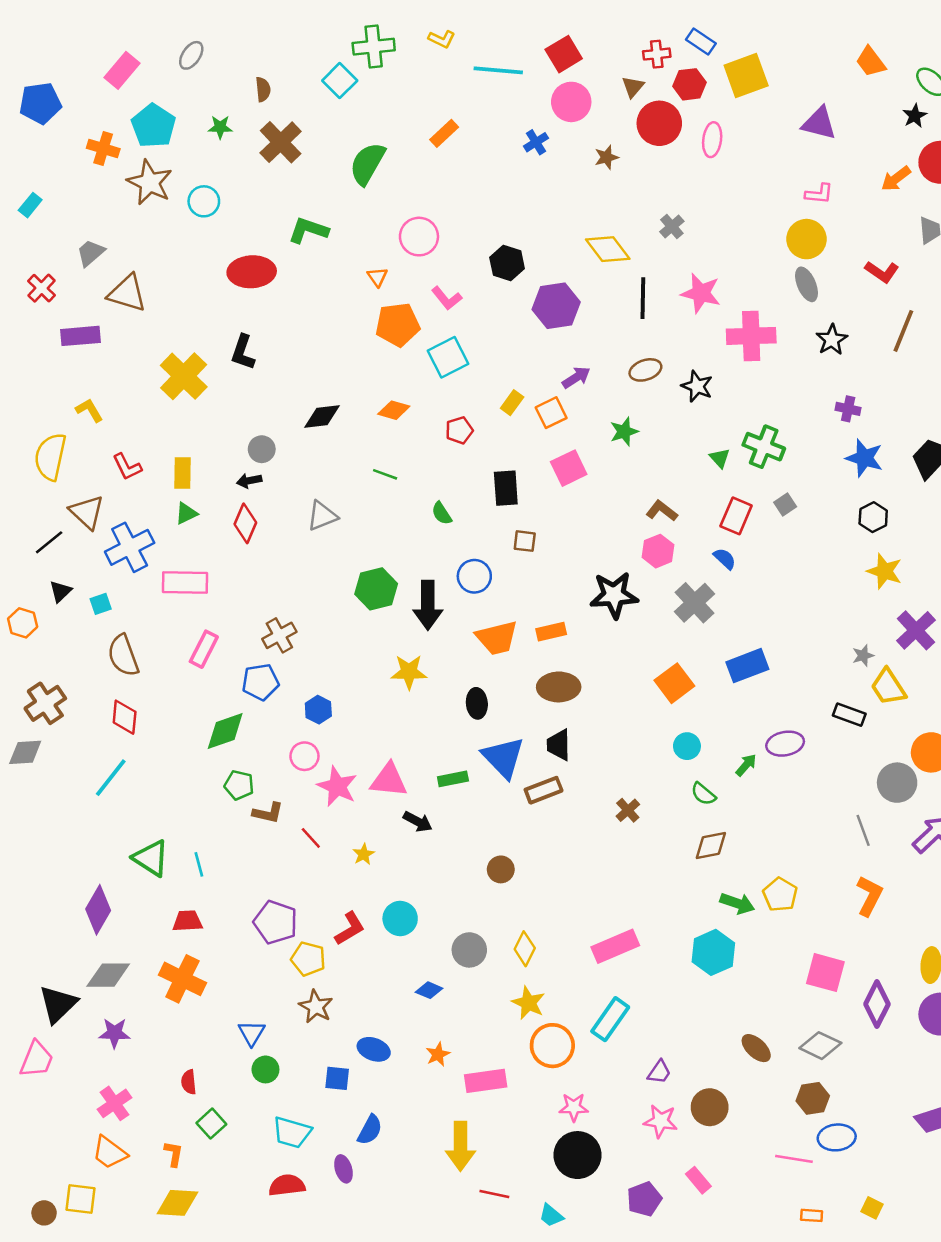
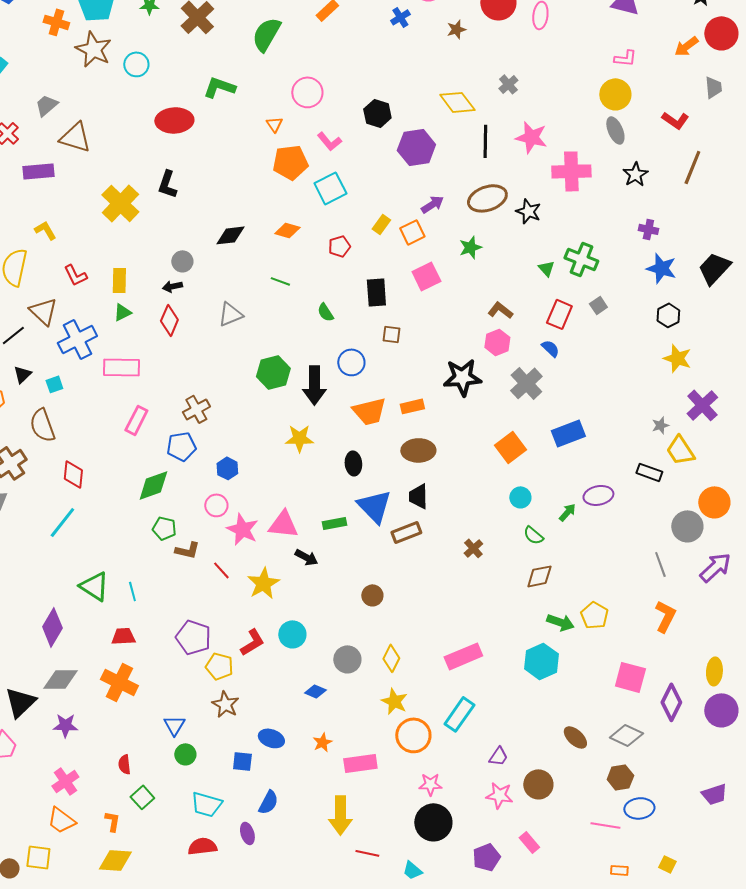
brown ellipse: (645, 370) -> (487, 198), size x1.5
brown semicircle: (123, 656) -> (42, 425), moved
yellow star: (364, 854) -> (263, 583), size x1.8

